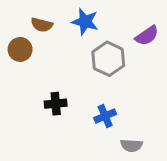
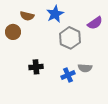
blue star: (85, 22) -> (55, 14), turned 30
gray semicircle: (131, 145) -> (85, 68), moved

